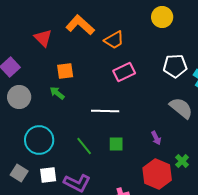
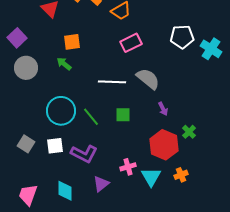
gray semicircle: (181, 108) -> (148, 79), moved
cyan circle: (39, 140) -> (61, 111), moved

